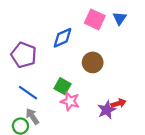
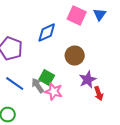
red arrow: (118, 103) -> (99, 94), turned 88
purple star: (107, 110) -> (88, 80), moved
gray arrow: (32, 116) -> (38, 86), moved

